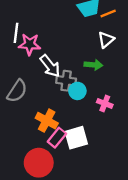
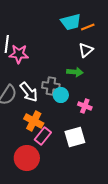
white arrow: (50, 66) -> (29, 92), moved
white square: (76, 138) -> (75, 137), moved

